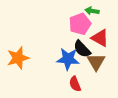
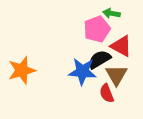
black semicircle: (82, 49) -> (99, 59), turned 102
red semicircle: (75, 84) -> (107, 93), moved

